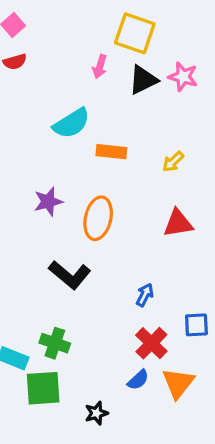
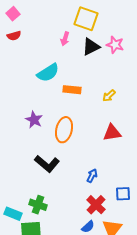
purple star: (48, 202) -> (34, 120), turned -30

